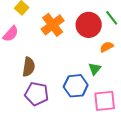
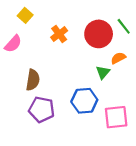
orange cross: (53, 25) -> (59, 34), size x0.7
green triangle: (95, 69) -> (103, 72), moved

